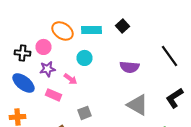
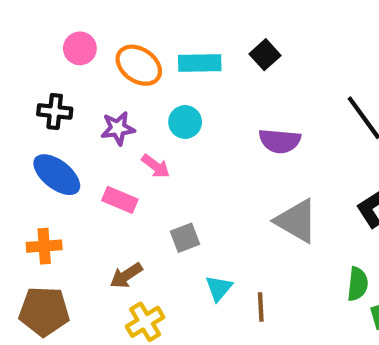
pink circle: (44, 47) -> (80, 48), moved
purple star: (48, 69) -> (118, 128), moved

